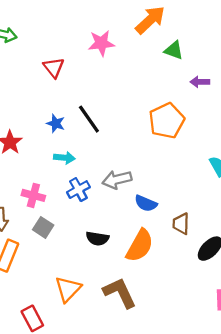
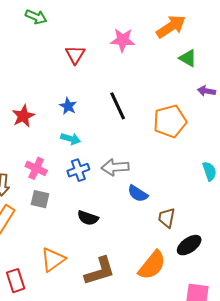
black line: (89, 119) -> (118, 106), moved
gray square: (43, 227) -> (40, 199), turned -30
orange semicircle: (140, 246) -> (152, 265), moved
brown L-shape: (120, 293) -> (100, 271), turned 88

